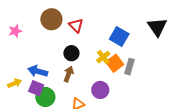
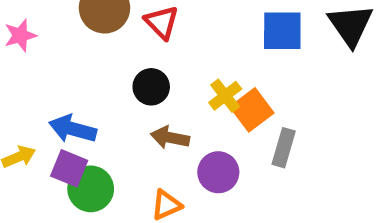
blue square: (119, 36) -> (282, 31), moved, turned -30
gray rectangle: (130, 67) -> (284, 148), moved
brown arrow: (69, 74) -> (170, 138), moved, turned -98

